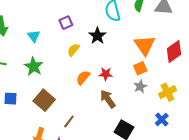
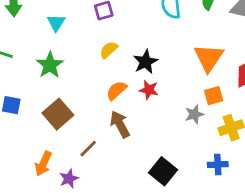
black star: (97, 36) -> (145, 62), moved
orange square: (140, 68) -> (214, 96), moved
brown arrow: (108, 99) -> (120, 124), moved
blue cross: (162, 119) -> (218, 164), turned 32

